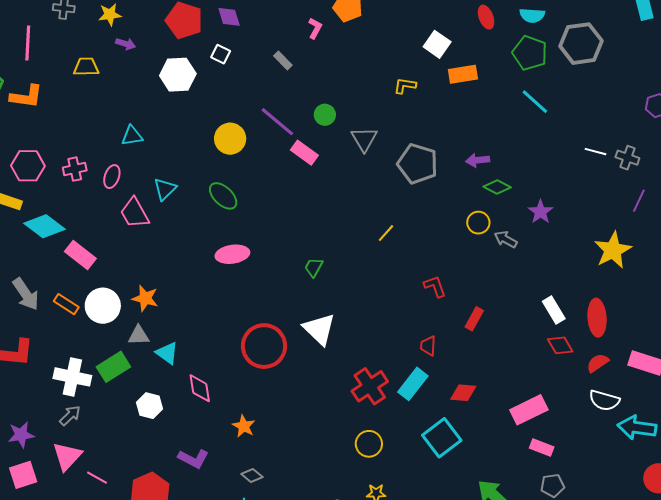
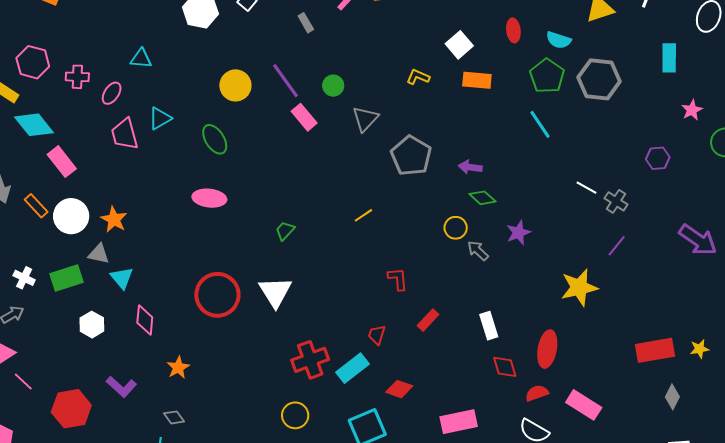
white rectangle: (554, 310) -> (489, 326), moved
white cross: (72, 377) -> (24, 278), size x0.6

